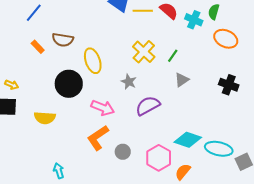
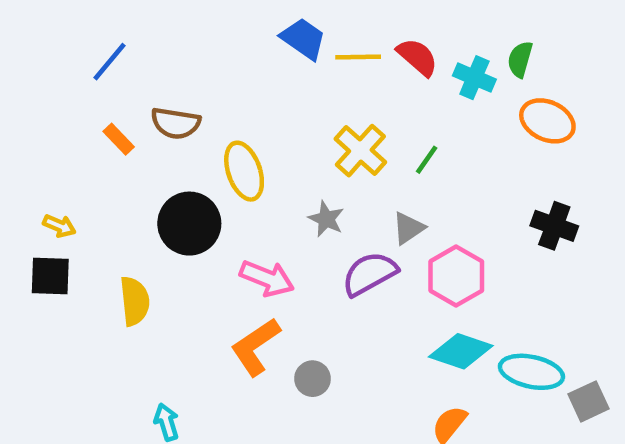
gray triangle: (182, 80) -> (408, 228), moved
yellow semicircle: (45, 118) -> (135, 301), turned -100
pink hexagon: (159, 158) -> (456, 276), moved

